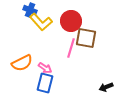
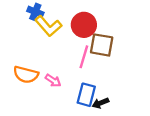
orange semicircle: (22, 63) -> (26, 75), turned 40
blue rectangle: (45, 83) -> (86, 95), moved
black arrow: (106, 87) -> (100, 103), moved

